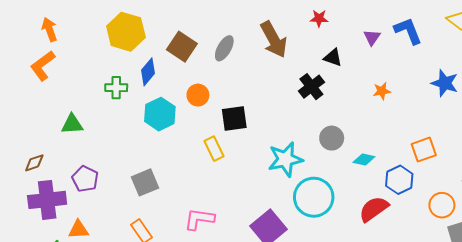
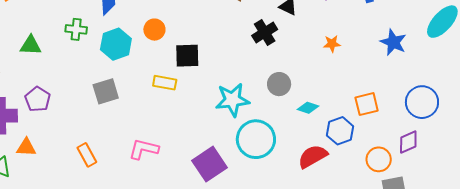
green cross: (116, 88) -> (76, 29), moved
yellow rectangle: (214, 149) -> (165, 83), turned -60
gray square: (145, 182) -> (106, 91), moved

